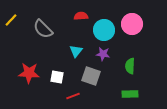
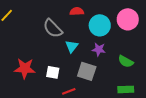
gray semicircle: (43, 29) -> (53, 28), moved
green semicircle: (130, 66) -> (126, 61), turned -63

